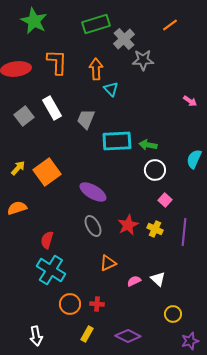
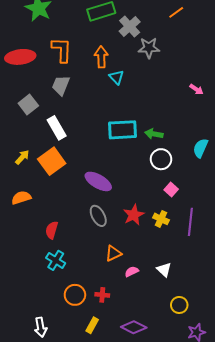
white rectangle: (52, 108) -> (57, 128), moved
gray trapezoid: (86, 119) -> (61, 85), moved
cyan cross: (51, 270) -> (56, 260), size x0.7
pink semicircle: (134, 281) -> (132, 272), moved

